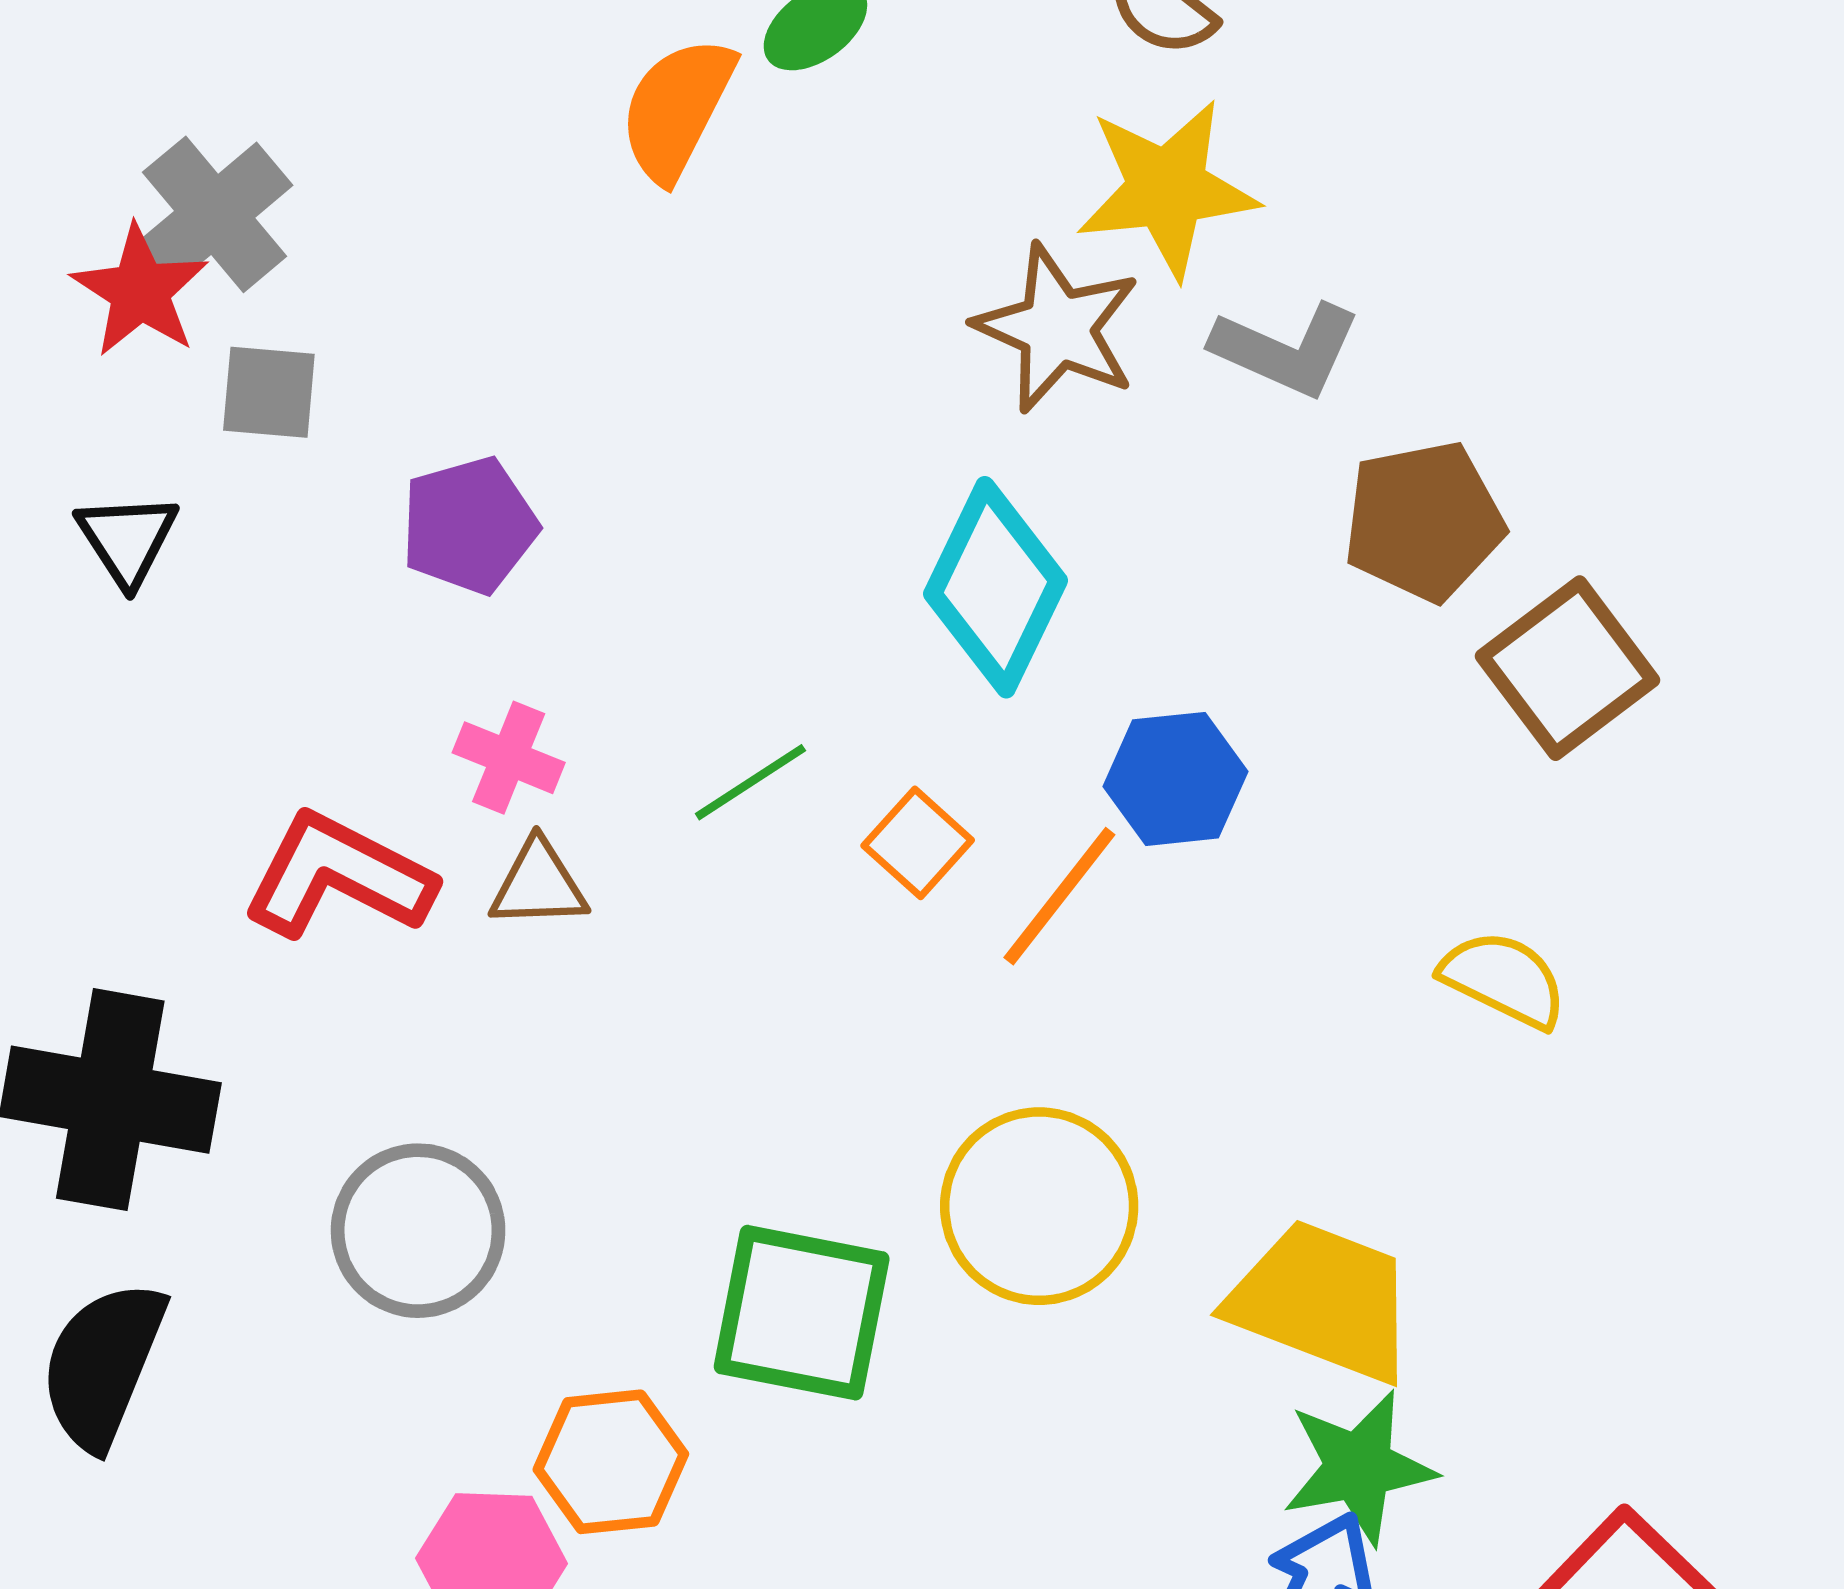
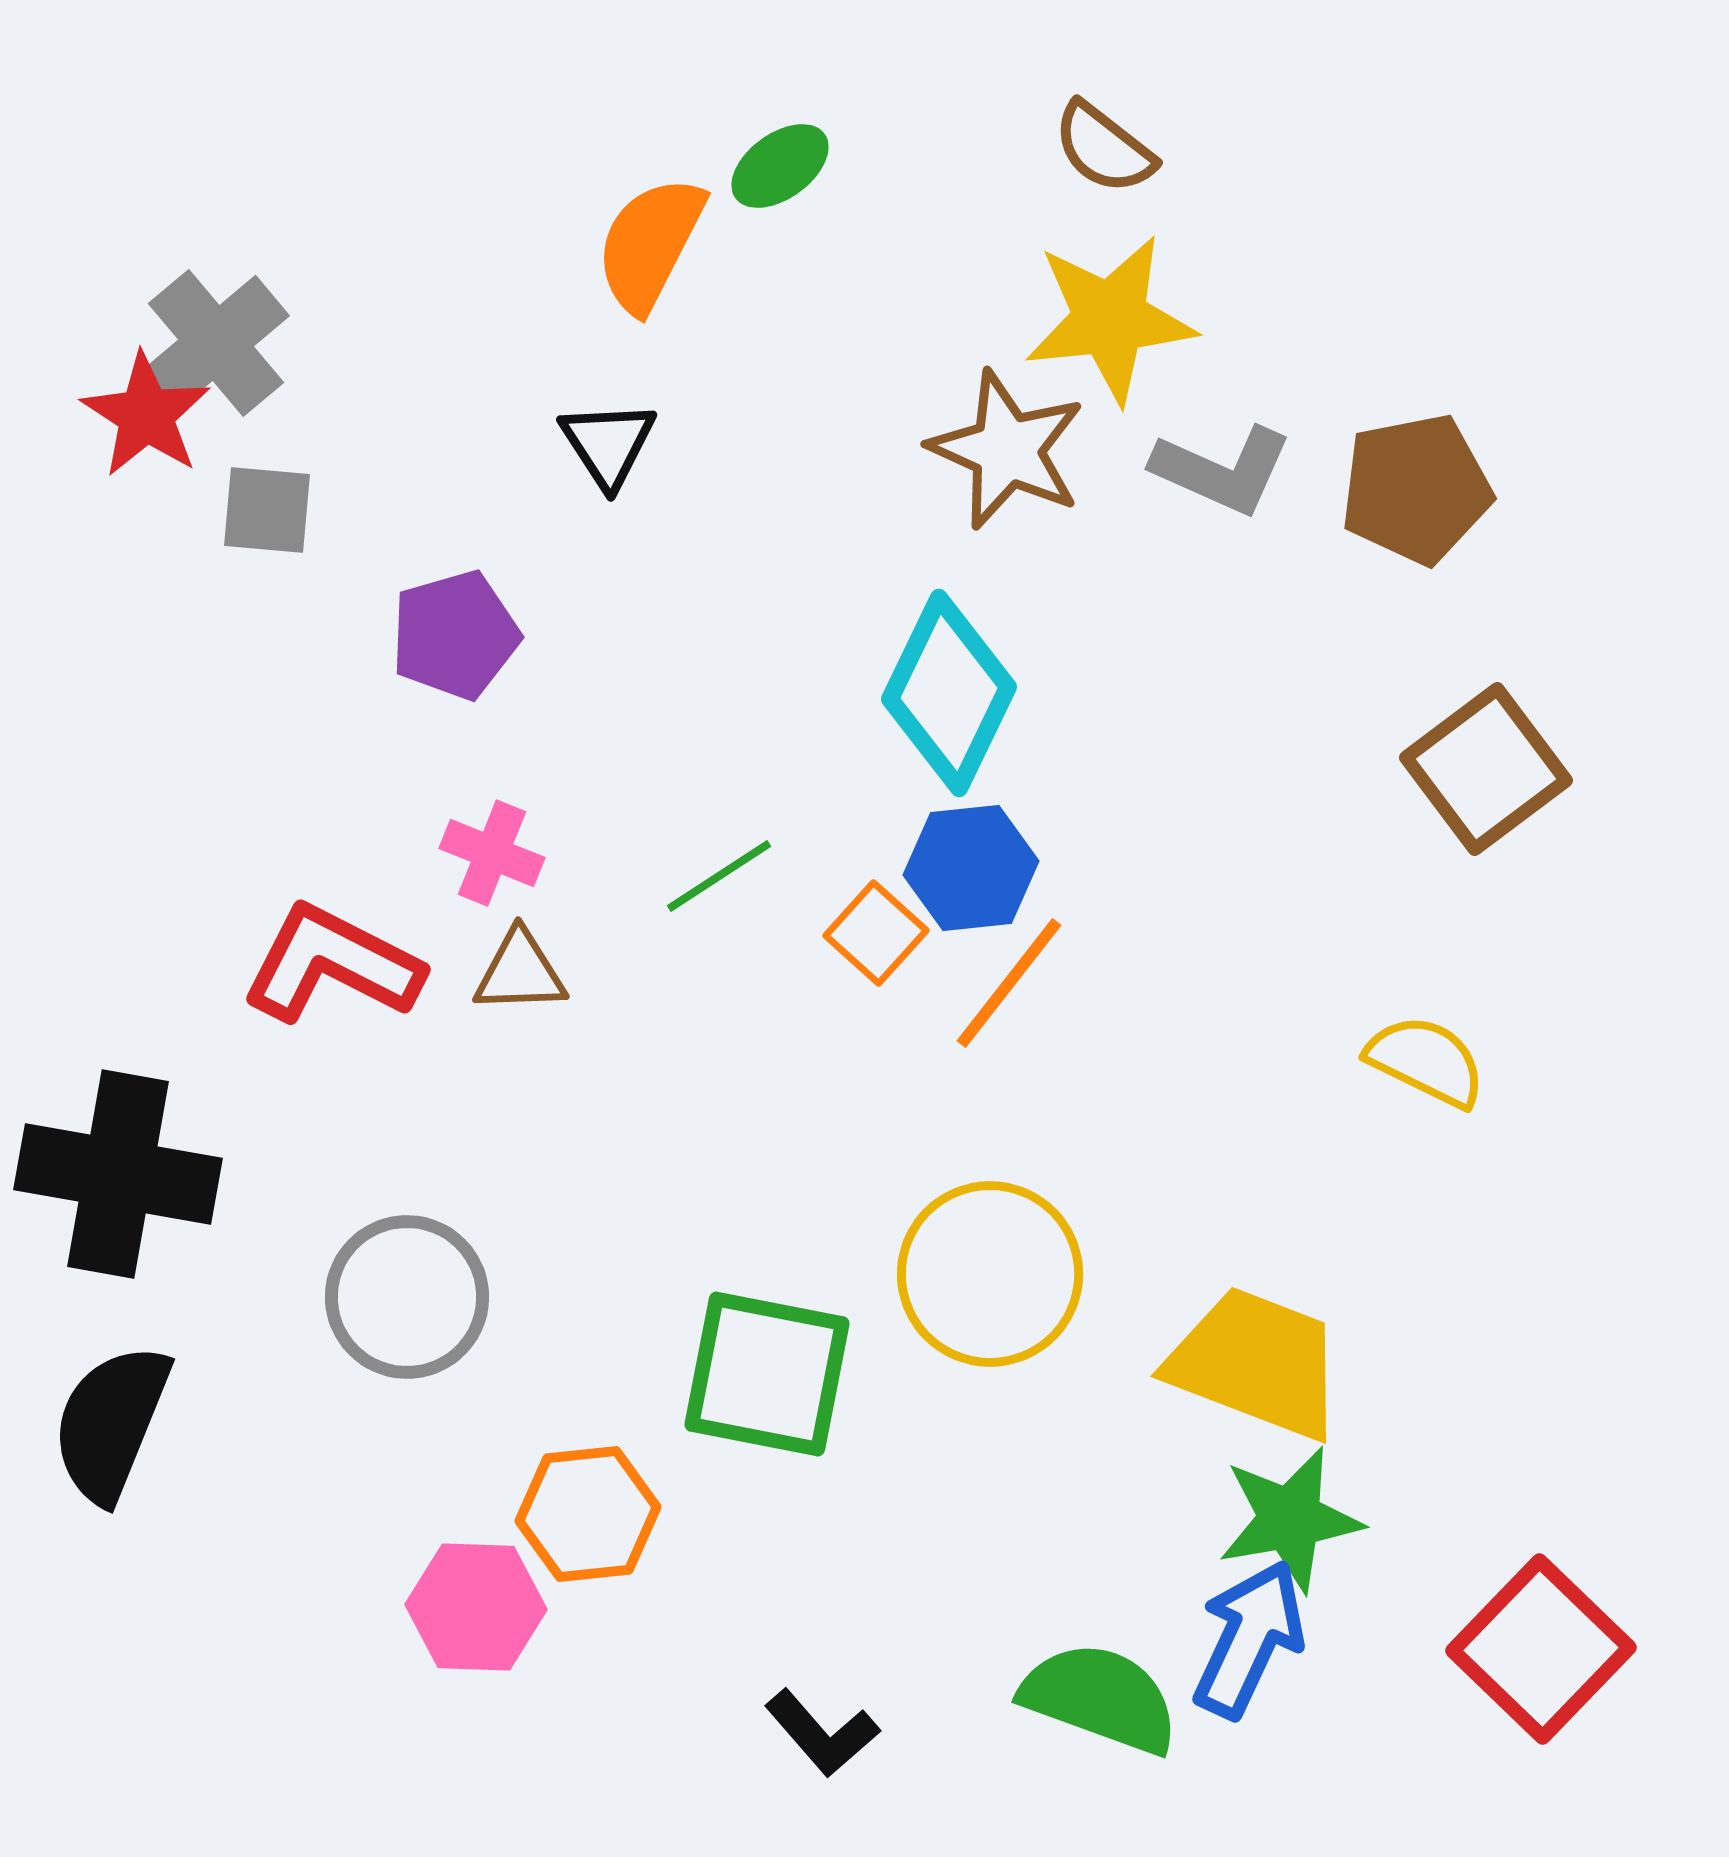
brown pentagon: (1424, 521) -> (1416, 489), moved
black triangle: (127, 539) -> (608, 444), moved
blue hexagon: (1175, 779) -> (971, 868), moved

